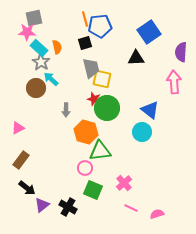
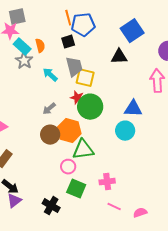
cyan arrow: (51, 79) -> (50, 75), moved
brown circle: (36, 88) -> (50, 135), moved
gray arrow: (66, 110) -> (49, 109), turned 48
blue triangle: (150, 110) -> (133, 109), turned -36
pink cross: (124, 183) -> (107, 182), turned 35
purple triangle: (42, 205) -> (14, 201), moved

